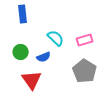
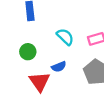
blue semicircle: (44, 57) -> (59, 67), moved

